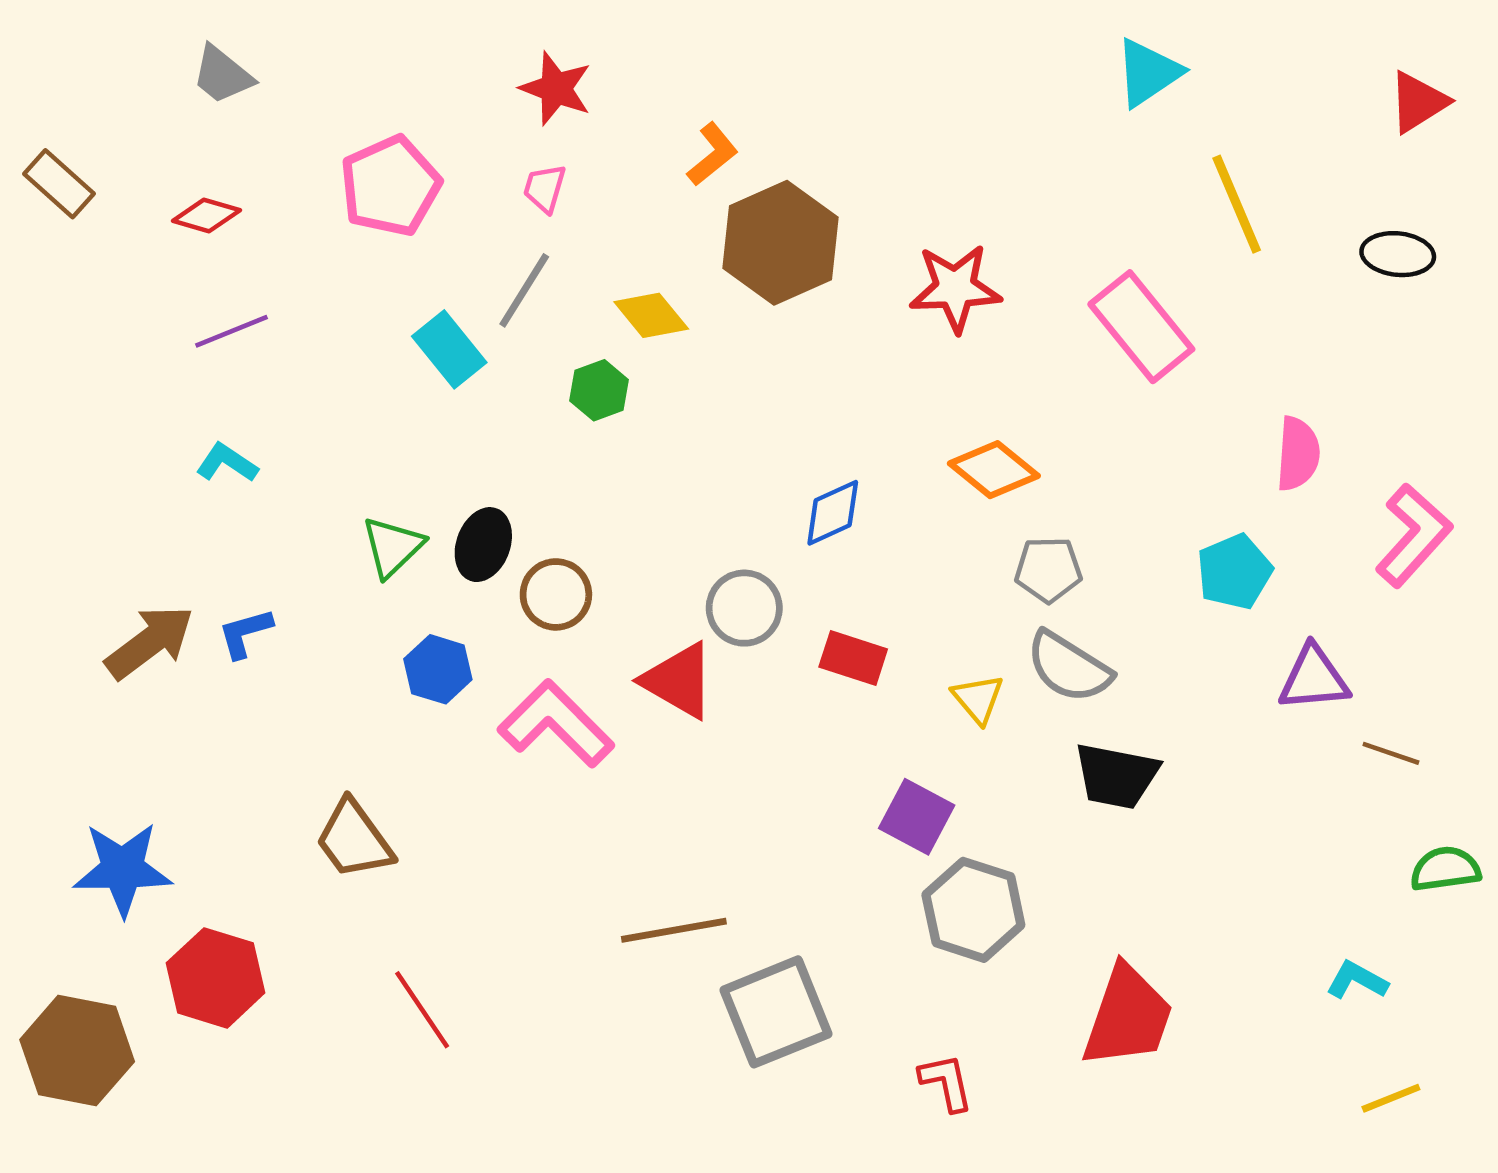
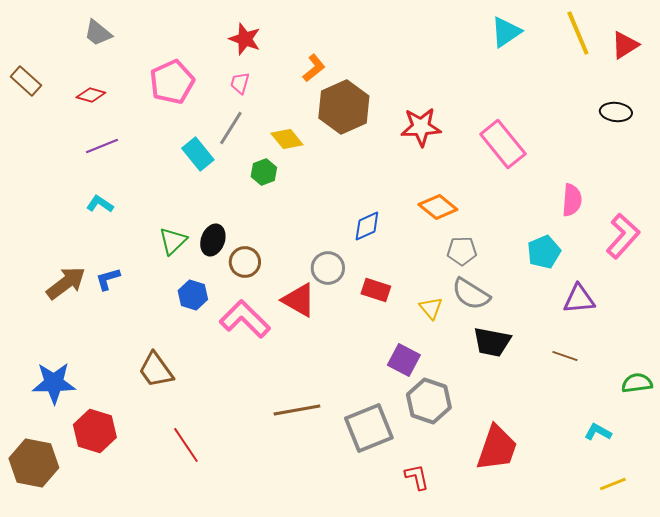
yellow line: (1237, 204) -> (578, 33), moved
brown line: (1391, 753) -> (565, 356), moved
gray square: (776, 1012) -> (369, 428), moved

